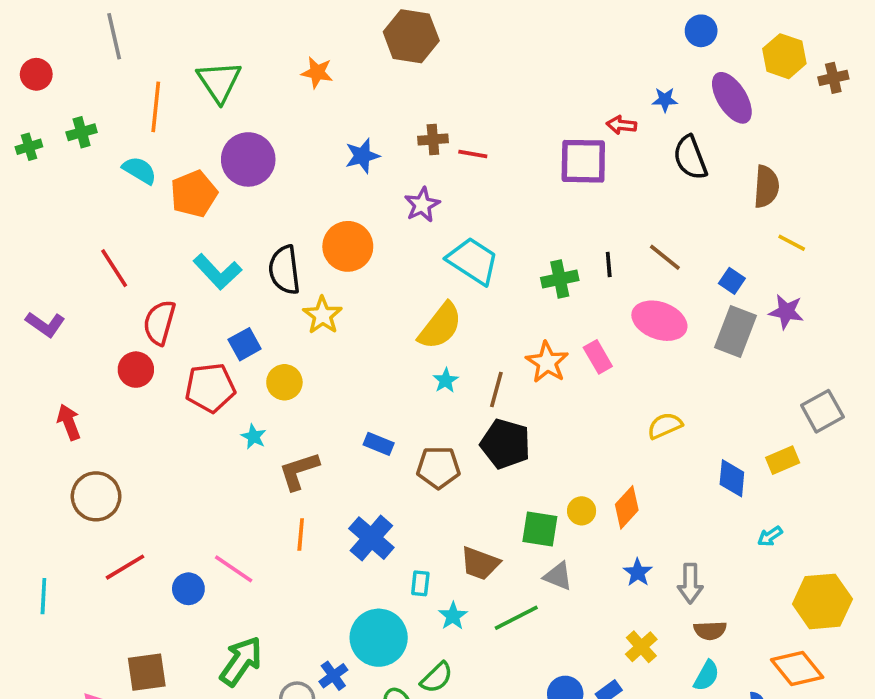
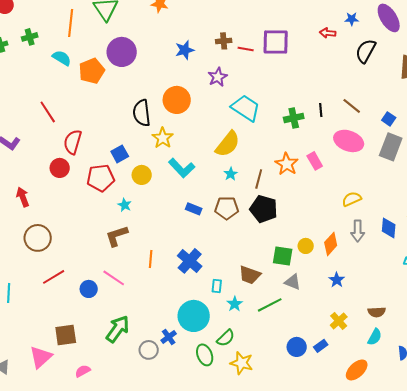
black semicircle: (690, 158) -> (366, 51), turned 50
purple square: (583, 161) -> (276, 42), moved
cyan L-shape: (217, 272) -> (182, 168), moved
brown pentagon: (438, 467) -> (227, 208), moved
brown L-shape: (299, 471) -> (117, 236), moved
gray arrow: (690, 583) -> (358, 231), moved

